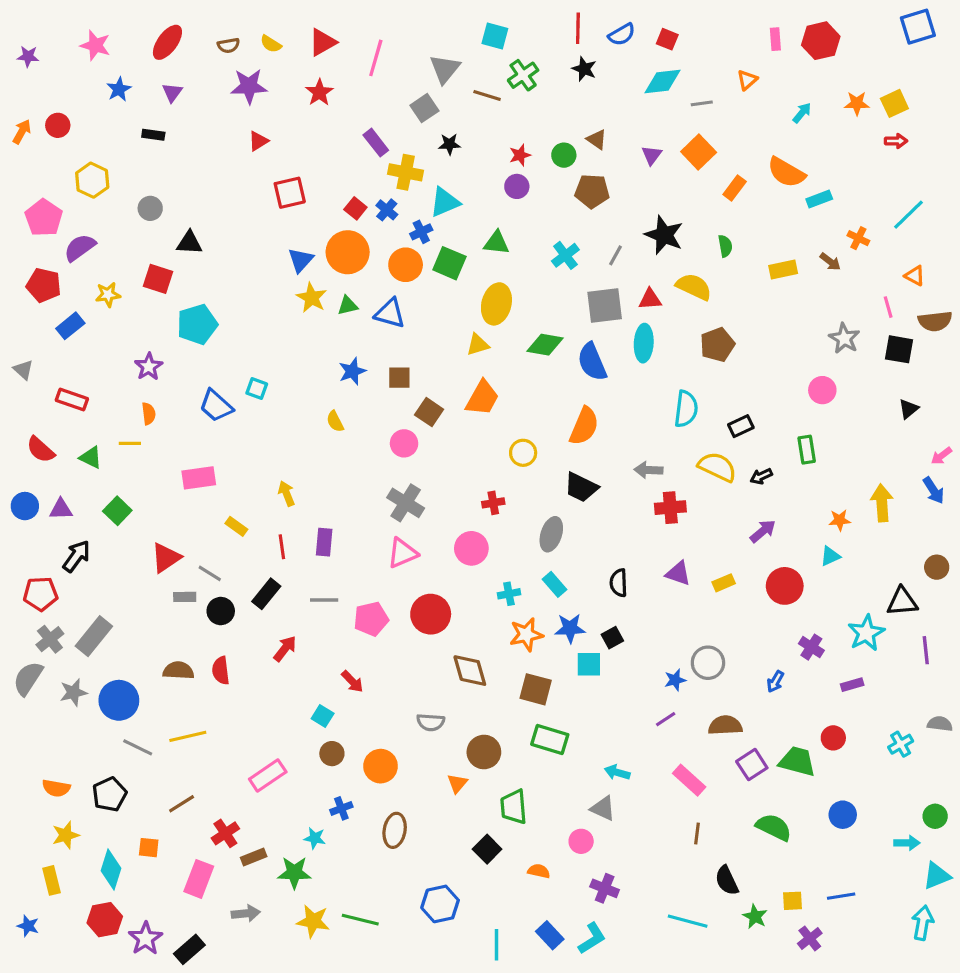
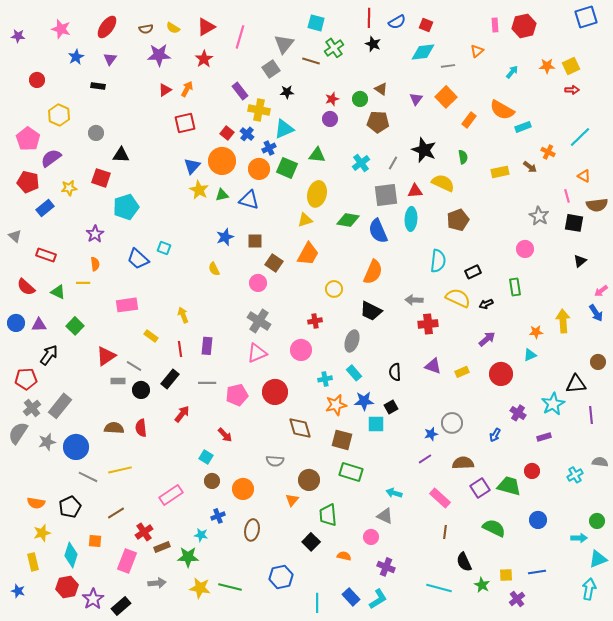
orange arrow: (22, 132) -> (187, 89), moved

